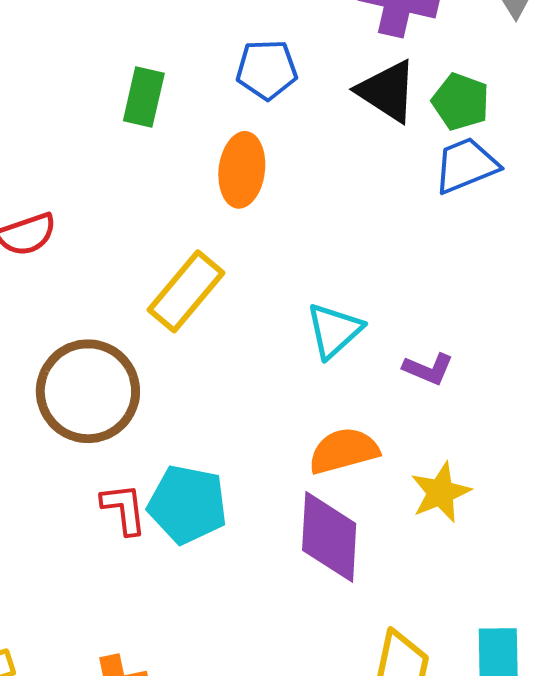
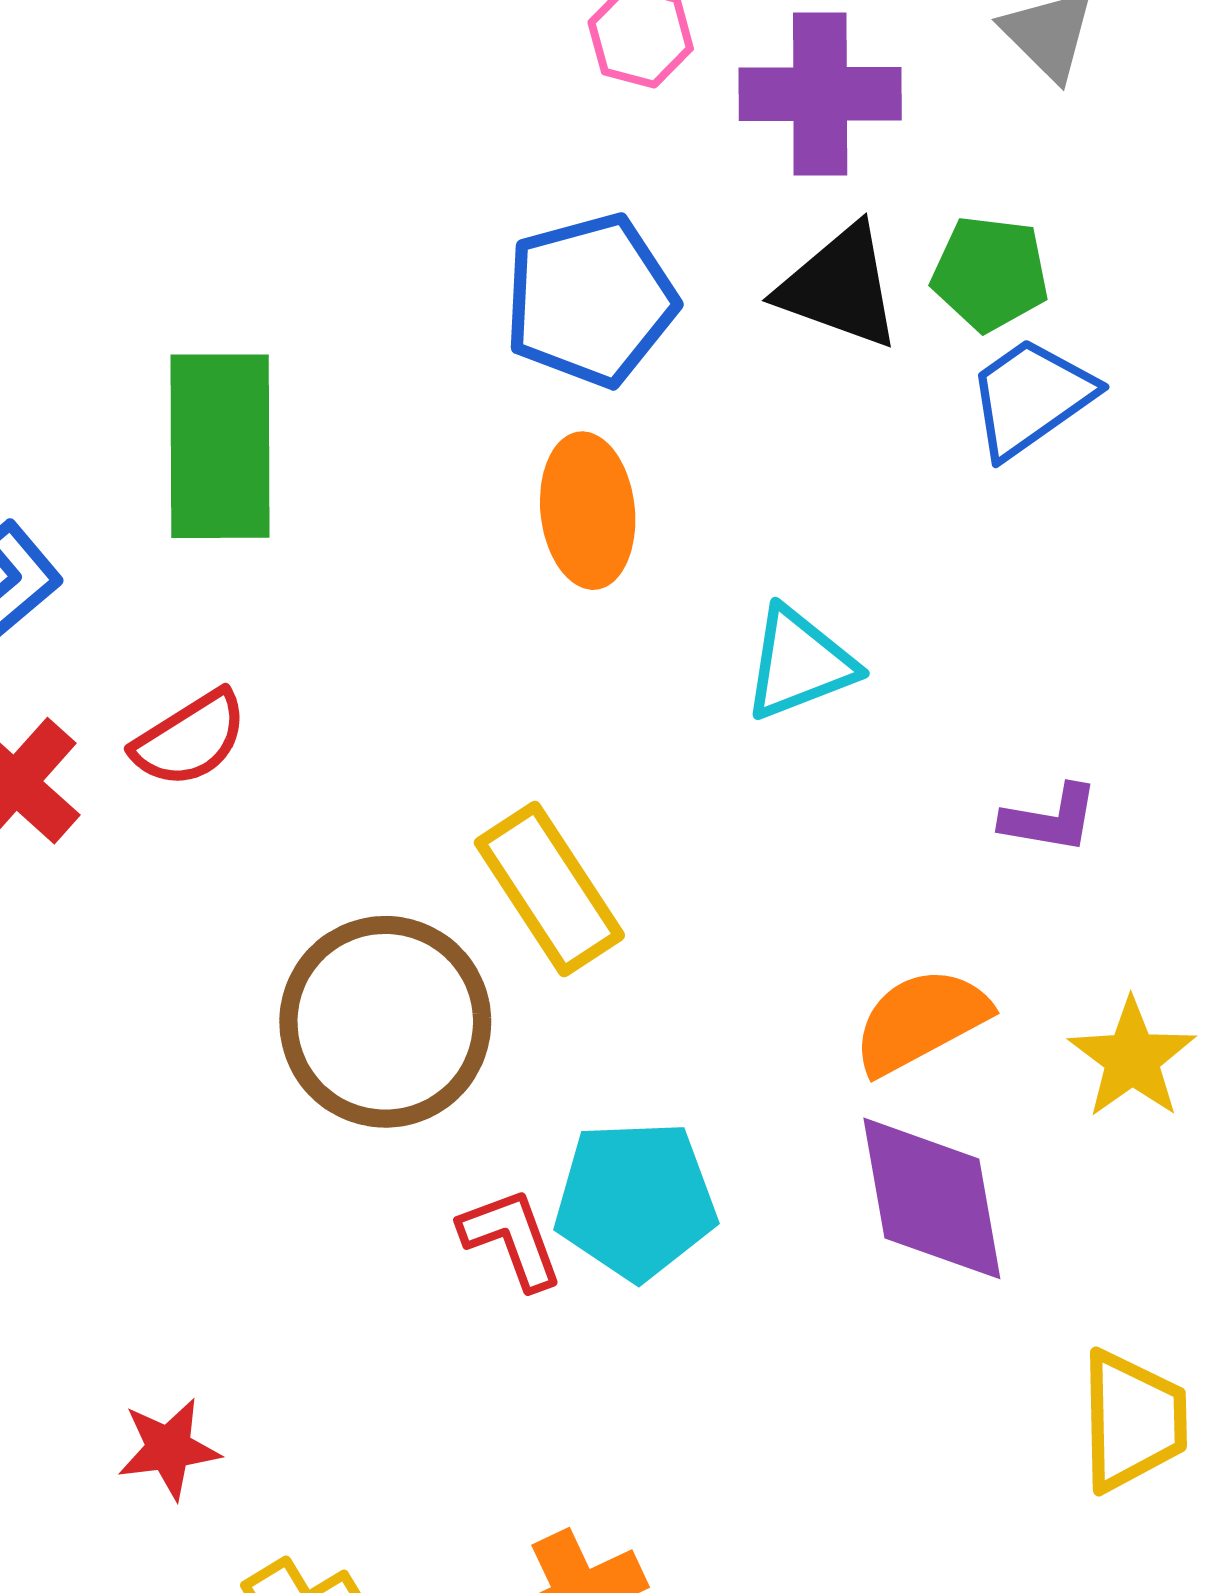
blue pentagon: (267, 70) -> (590, 300), size x1.4
green rectangle: (144, 97) -> (220, 446), moved, size x1.6
yellow rectangle: (186, 291) -> (549, 889), moved, turned -60
cyan triangle: (334, 330) -> (799, 663), moved, turned 34

